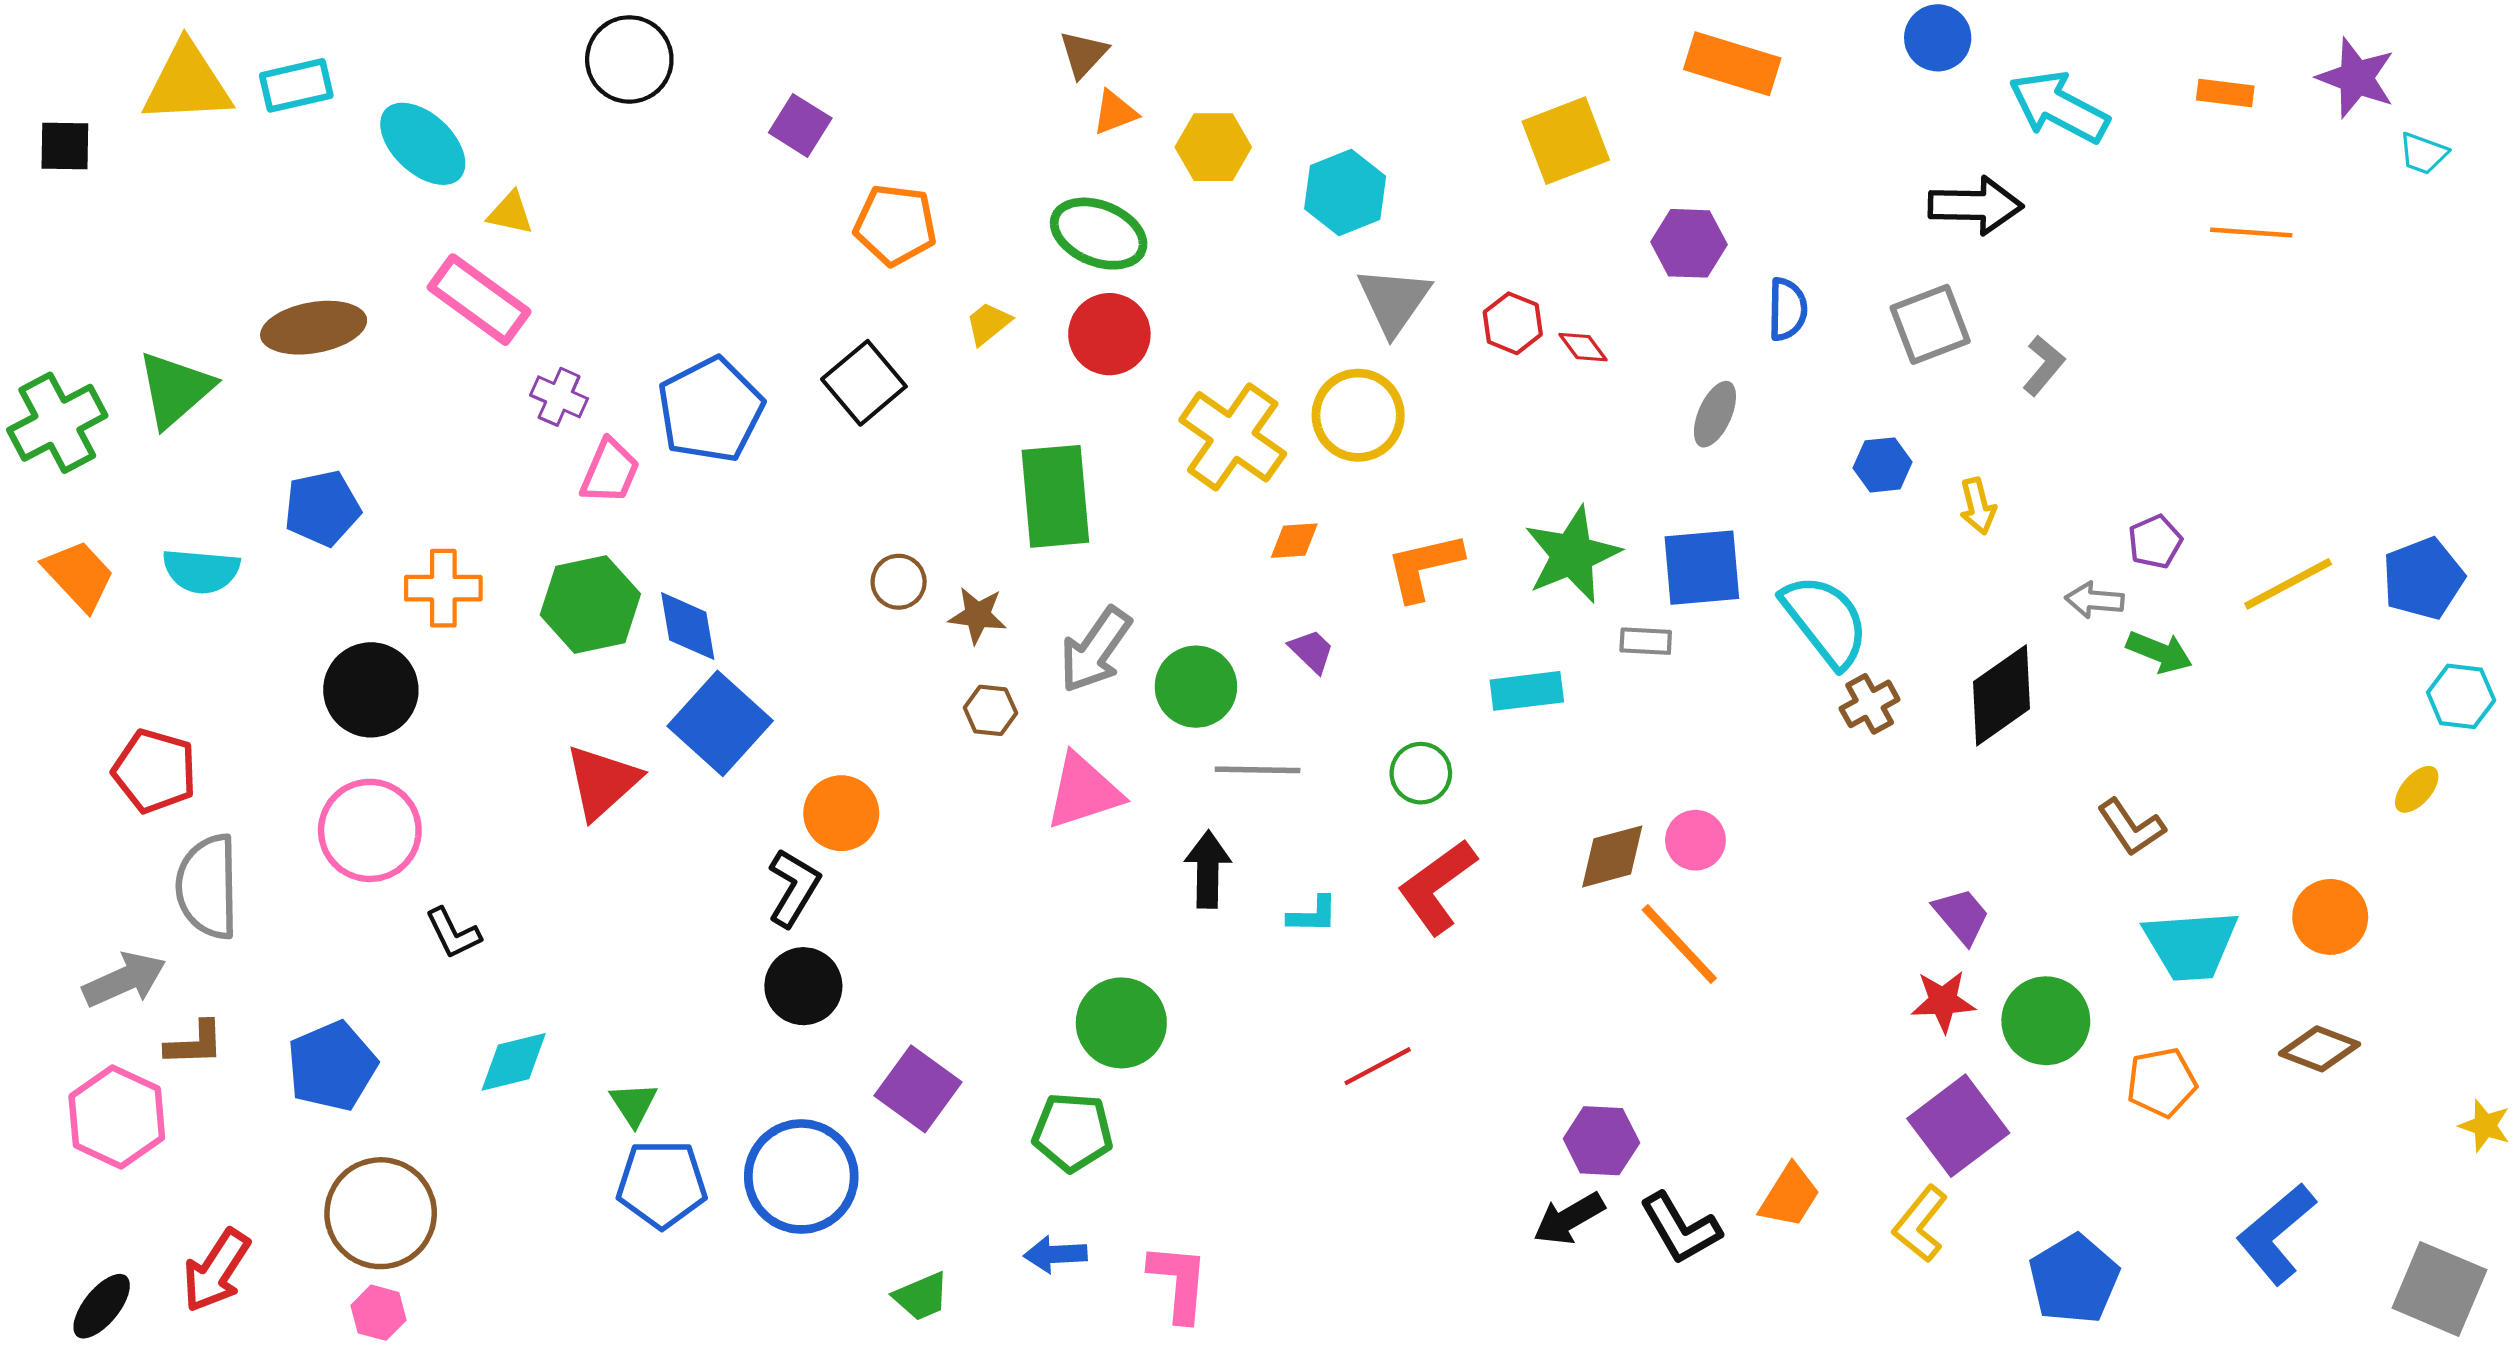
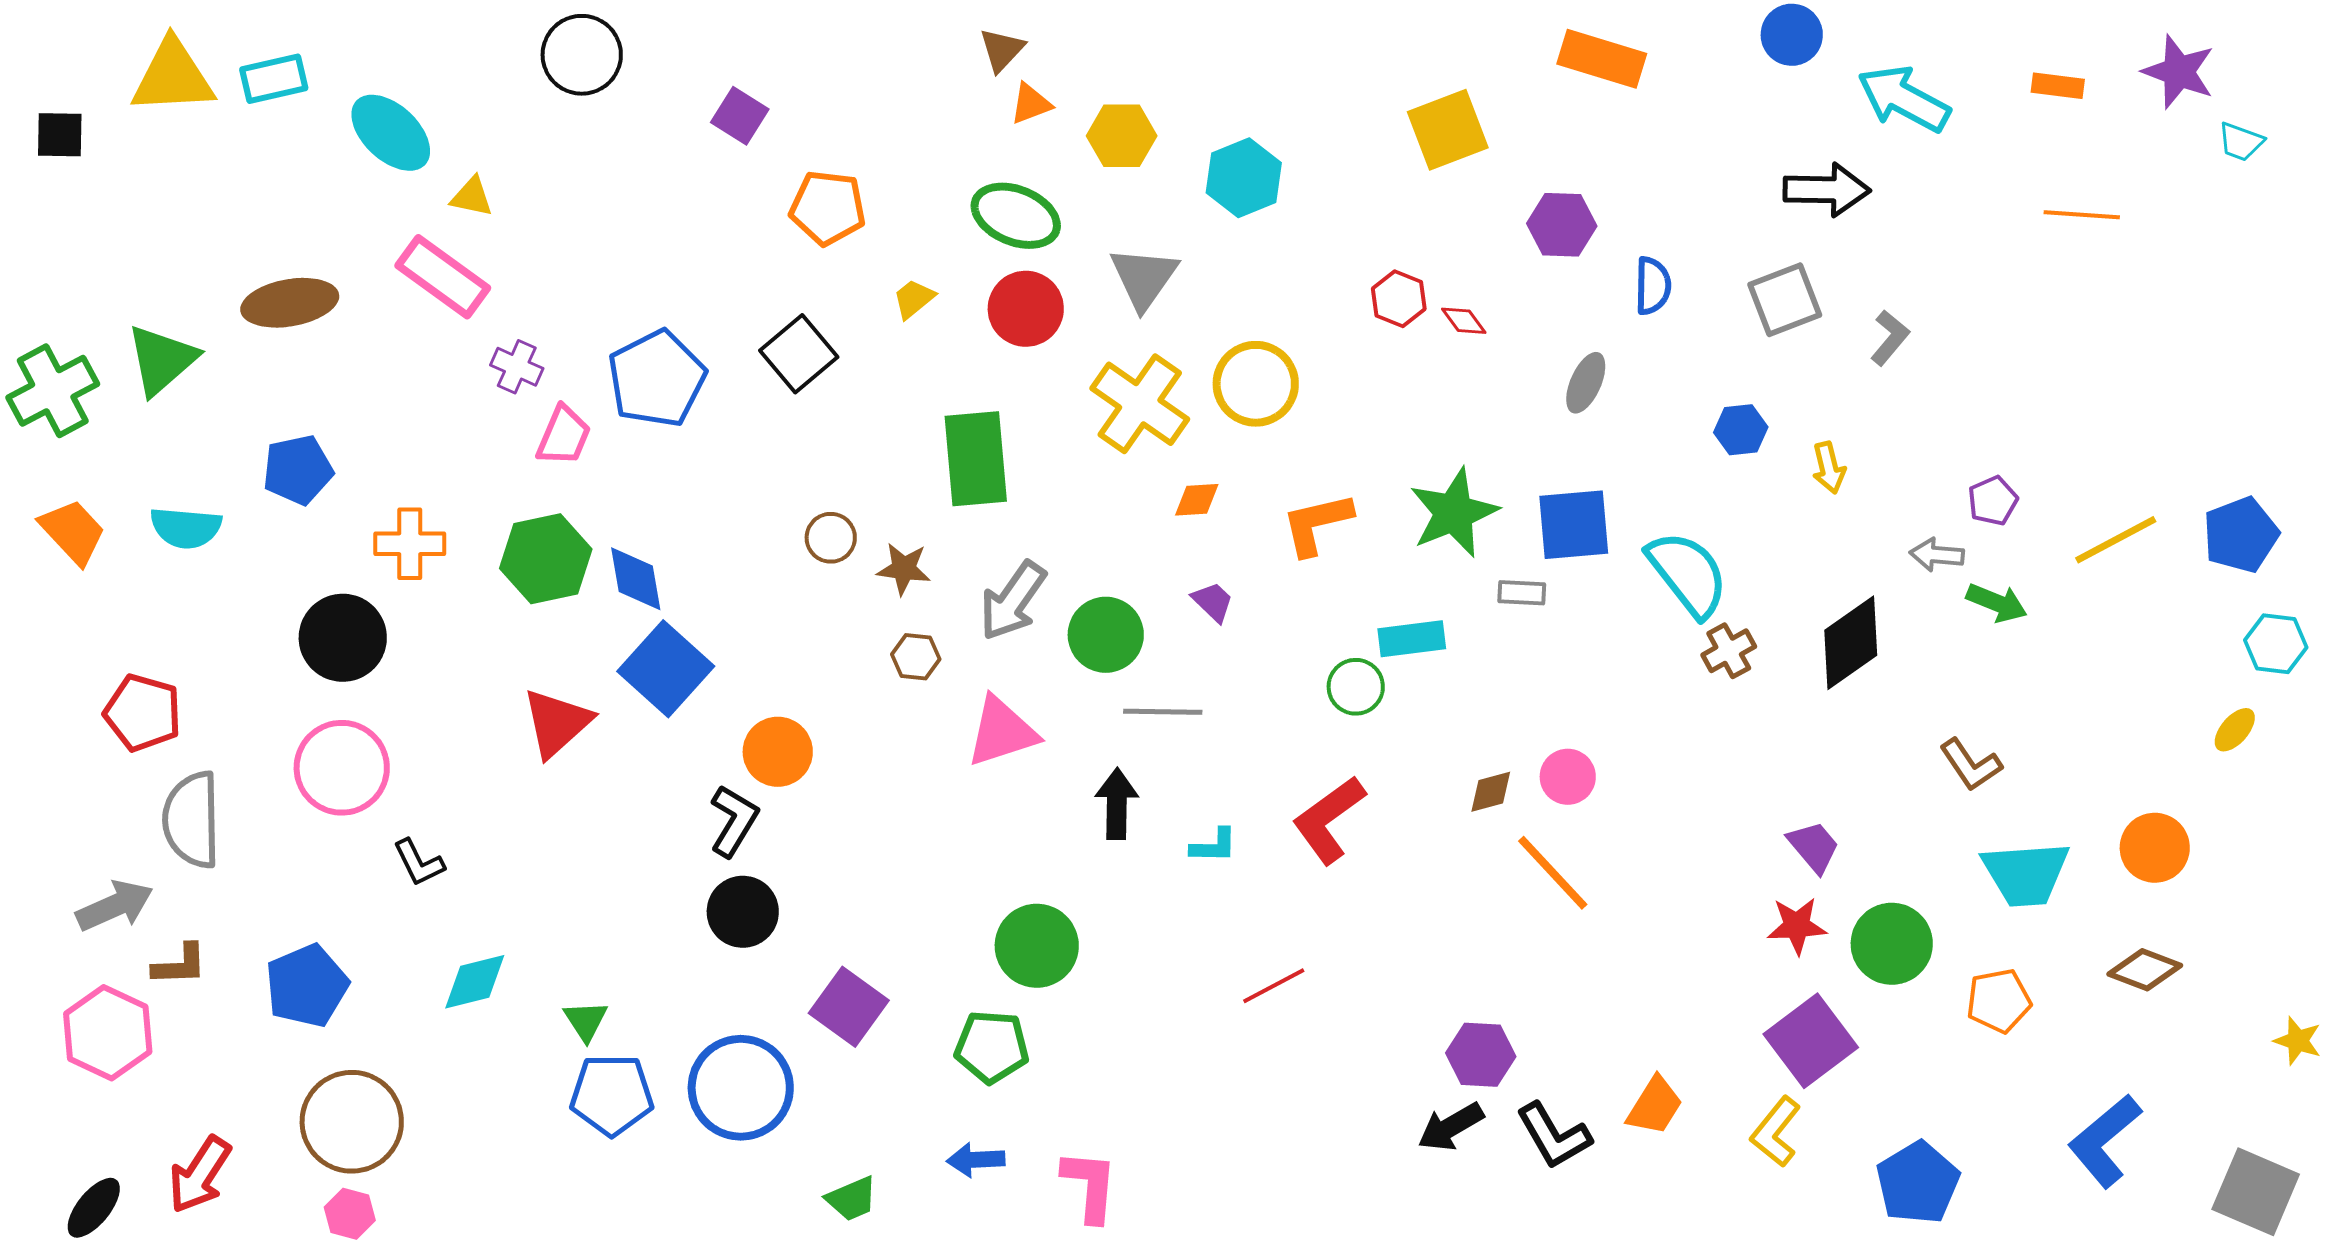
gray triangle: (1394, 301) -> (1144, 278), moved
green circle: (1421, 773) -> (1356, 687), moved
brown diamond: (1612, 856) -> (1491, 792), size x0.7

